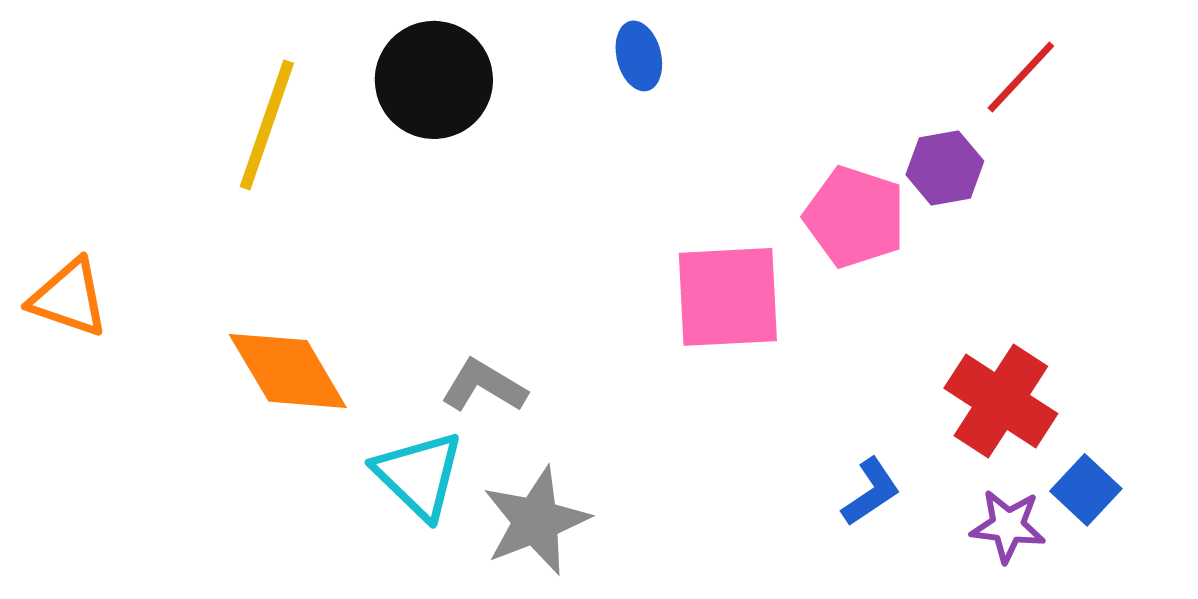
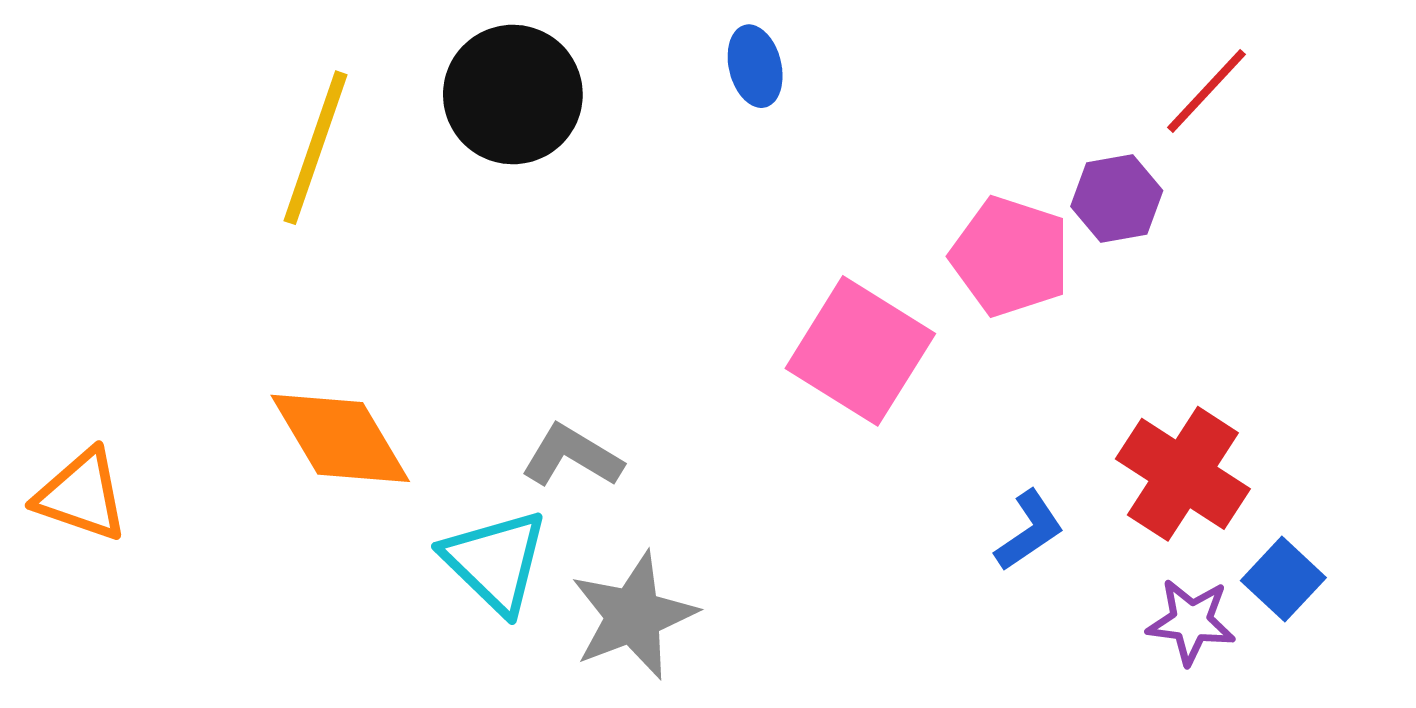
pink square: (728, 297) -> (860, 351), turned 35
orange triangle: (69, 298) -> (82, 495), moved
blue L-shape: (871, 492) -> (1029, 531), moved

